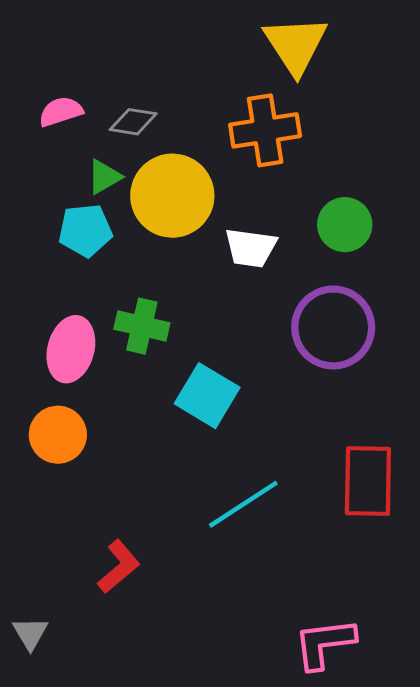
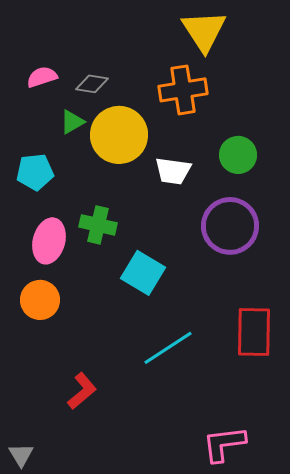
cyan pentagon: (85, 230) -> (35, 172), moved
gray triangle: (30, 633) -> (21, 455), moved

